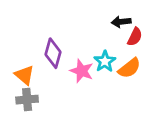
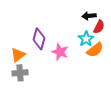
cyan star: (105, 61) -> (86, 39), moved
orange triangle: (24, 75) -> (18, 55), turned 42

